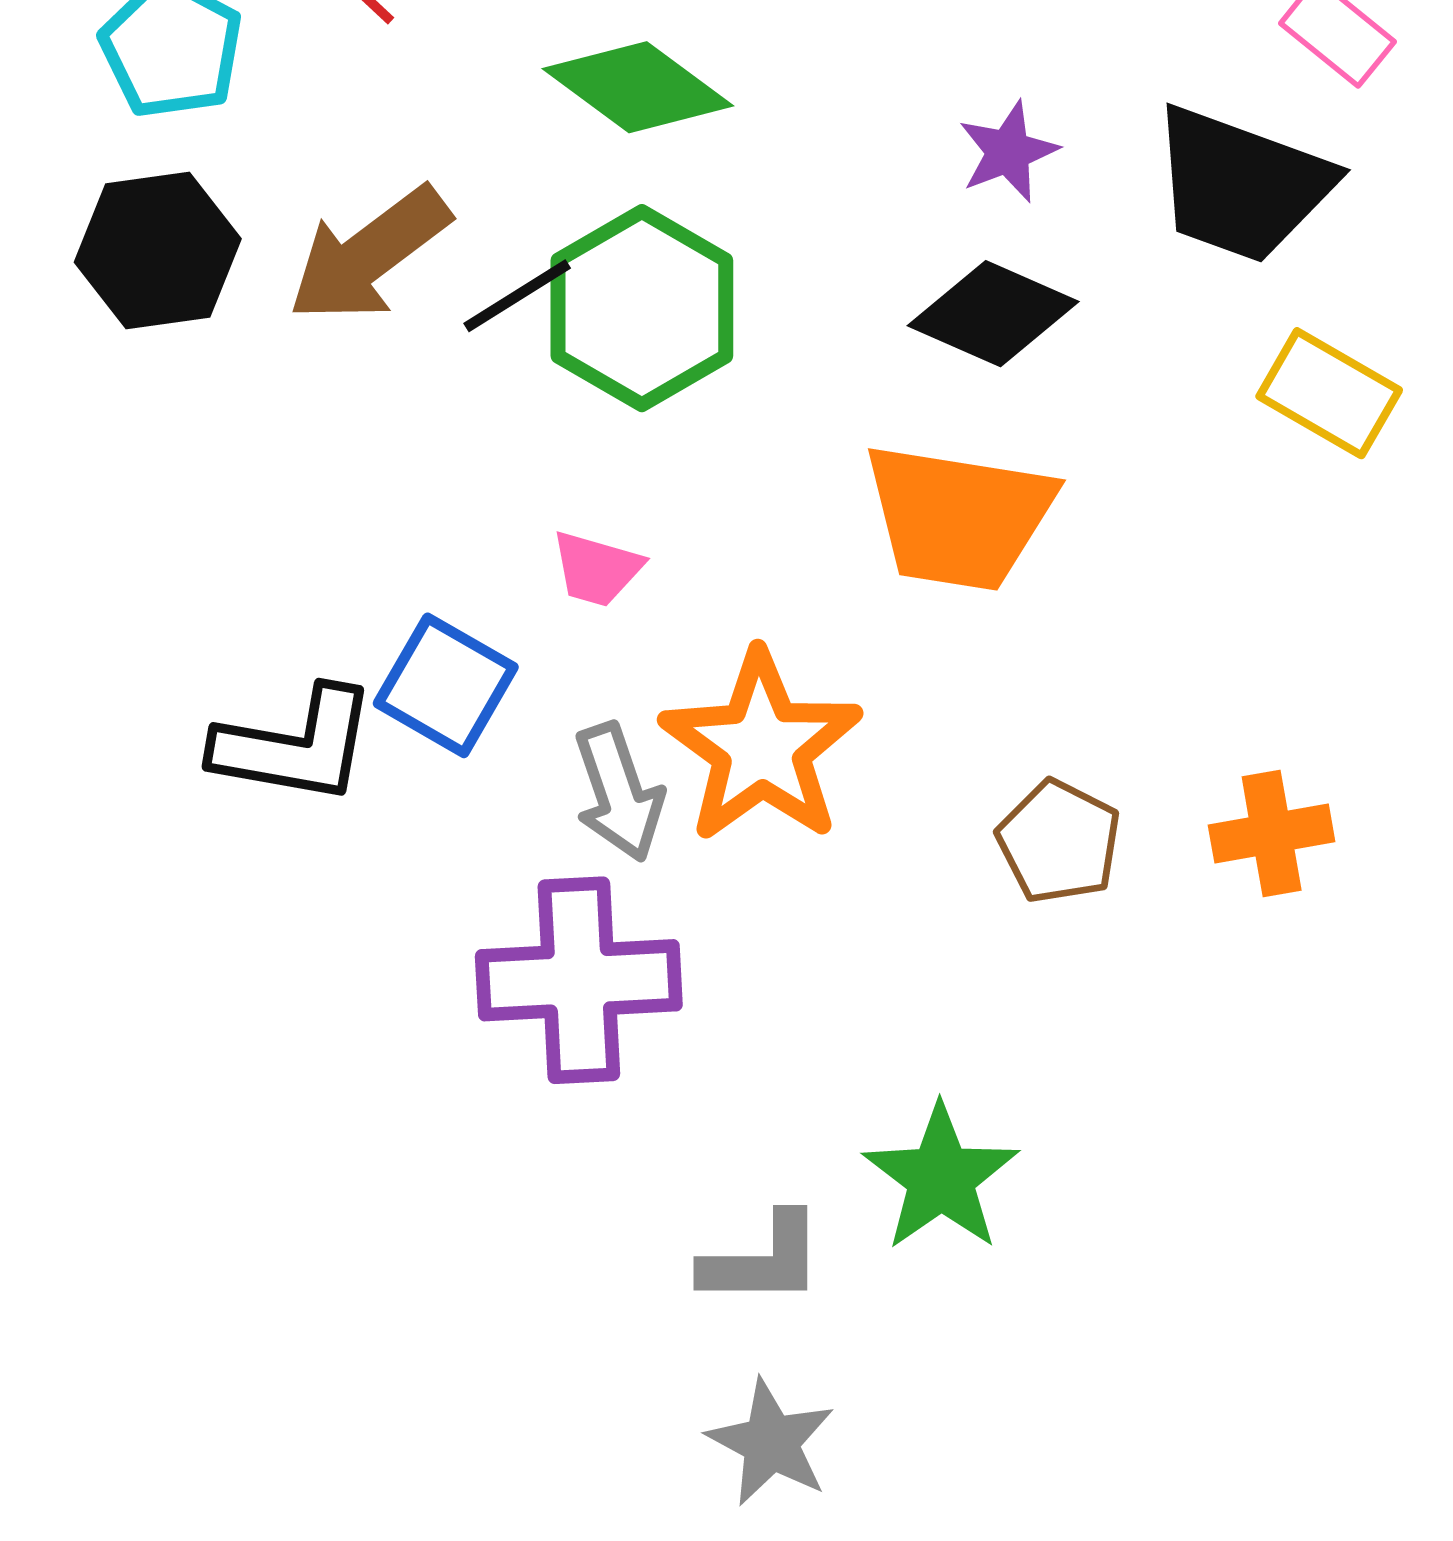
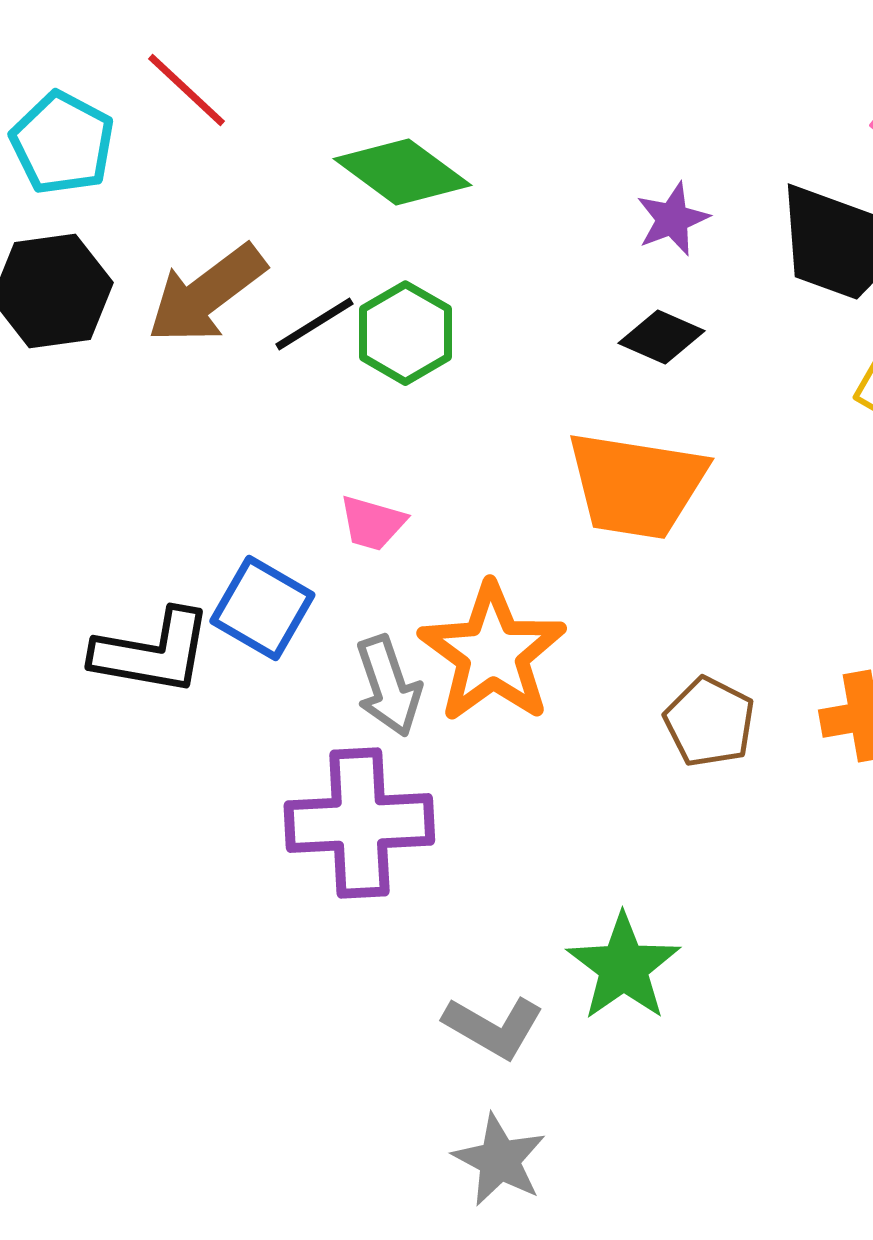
green hexagon: (642, 308) -> (405, 333), size x0.7
black diamond: (993, 314) -> (661, 337), size x0.7
gray L-shape: (763, 1260) -> (493, 1027), turned 30

